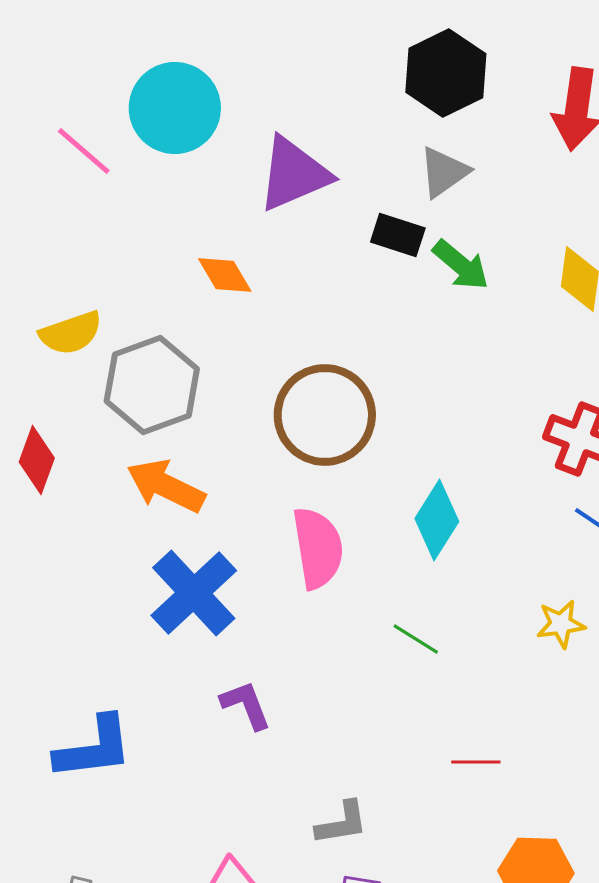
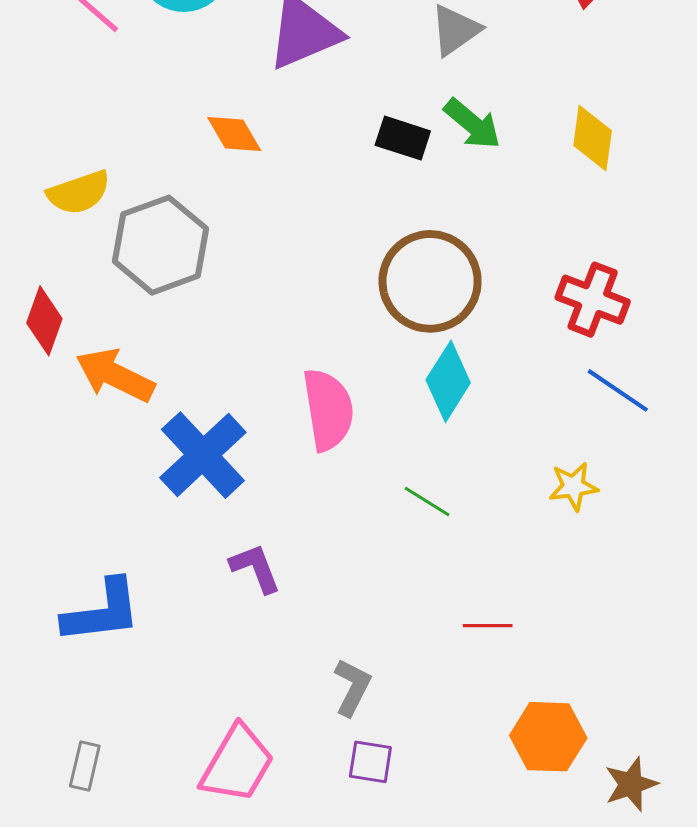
black rectangle: (398, 235) -> (403, 138), moved
brown circle: (325, 415) -> (430, 281), moved
orange arrow: (166, 486) -> (115, 375), moved
gray L-shape: (342, 823) -> (352, 687), turned -54

